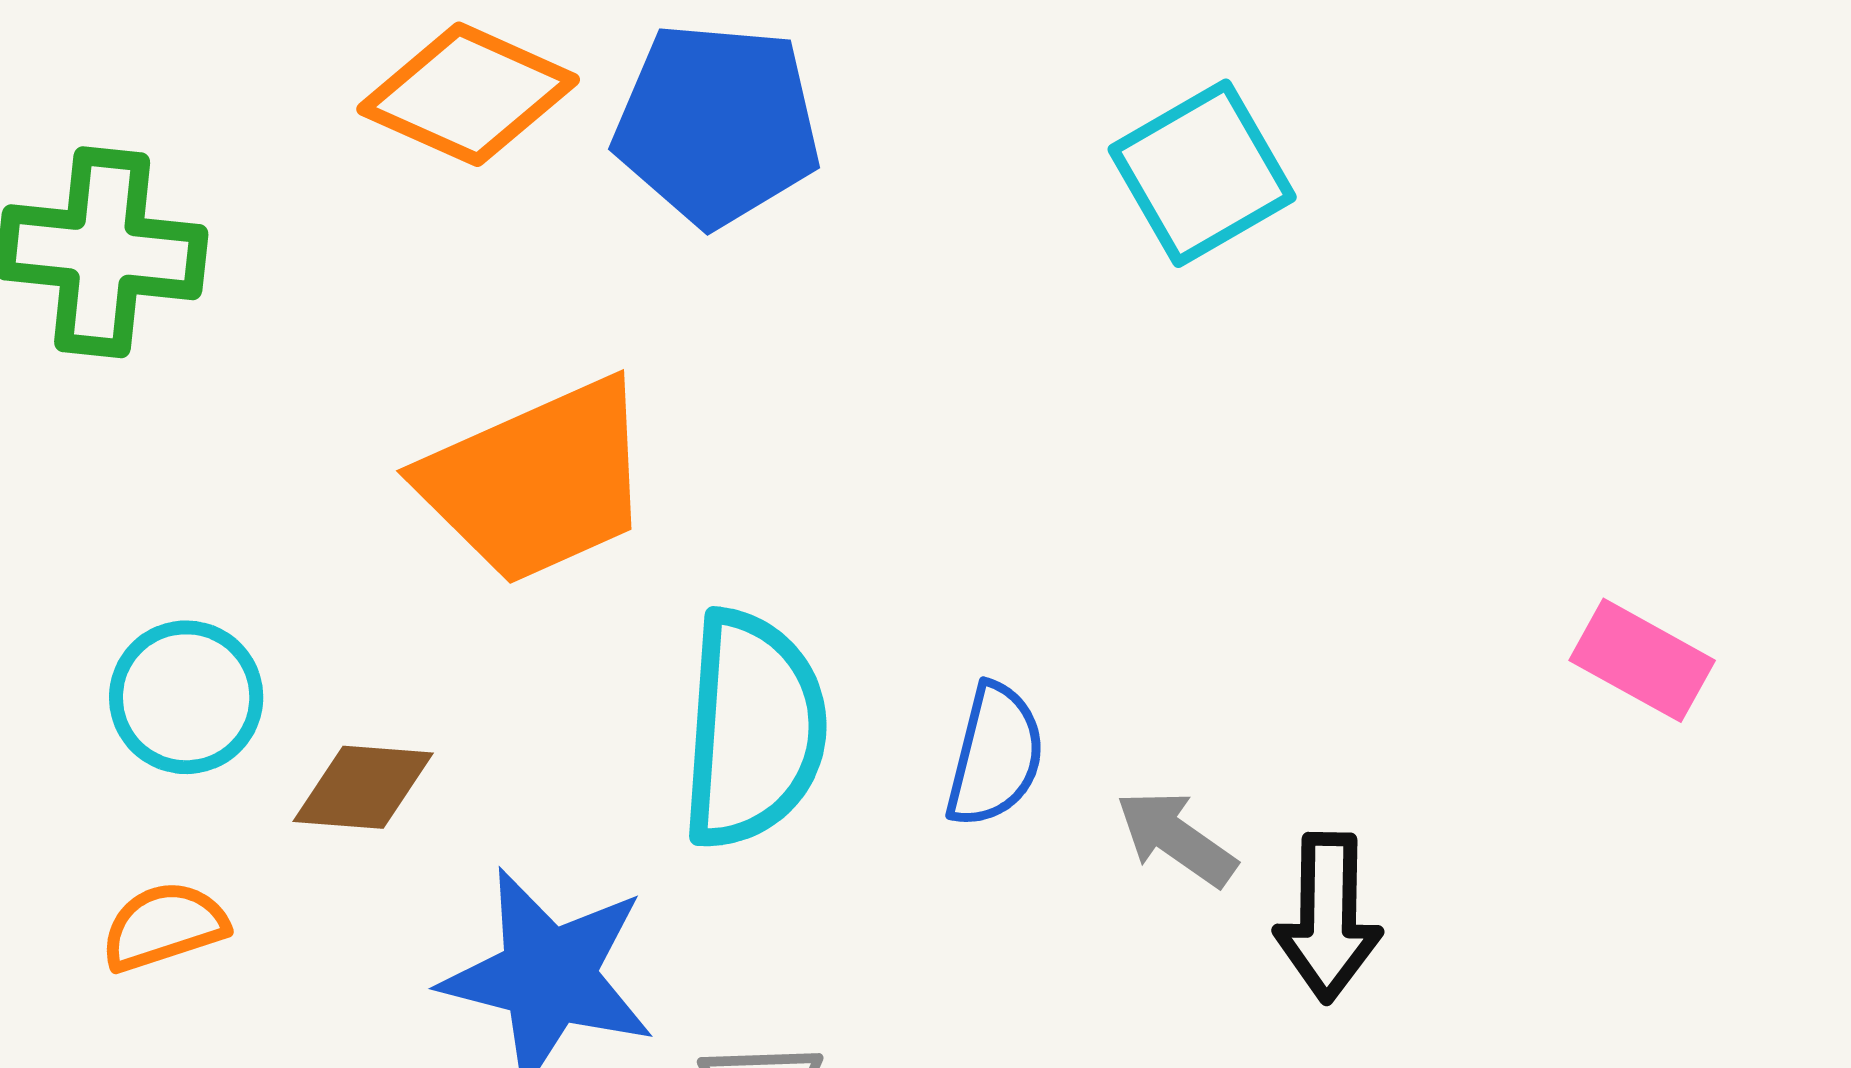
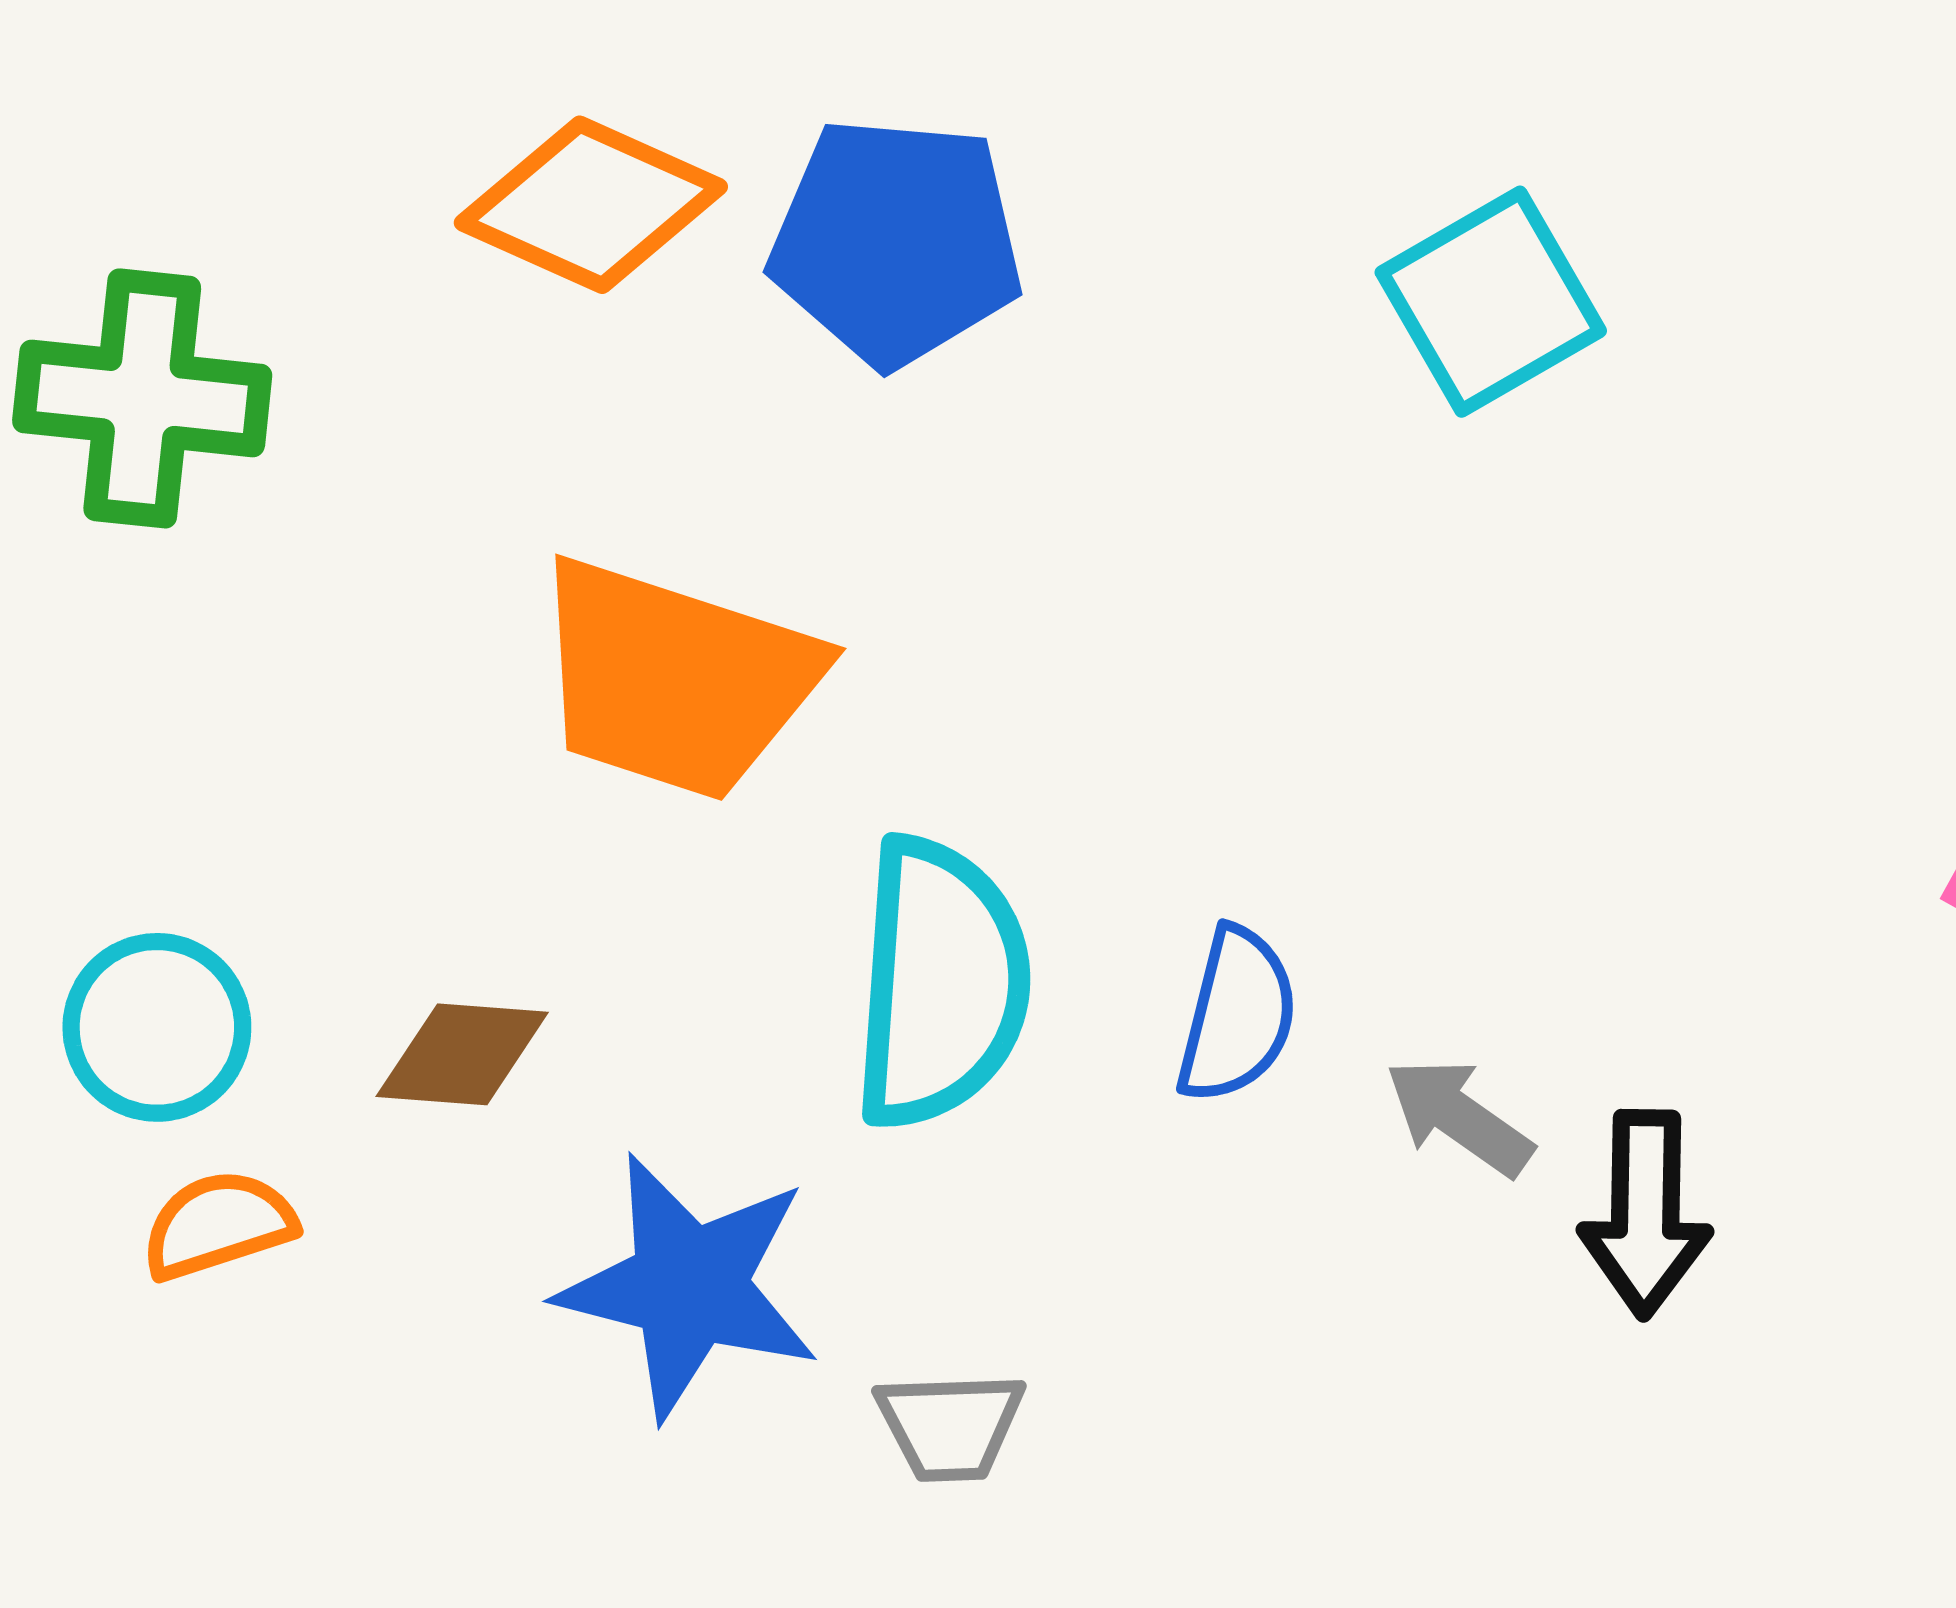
orange trapezoid: (537, 481) -> (676, 679), turned 42
cyan circle: (186, 697) -> (157, 1027), moved

